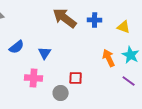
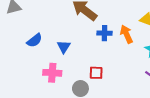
blue cross: (95, 20) -> (104, 33), moved
orange arrow: (109, 58) -> (126, 34), moved

